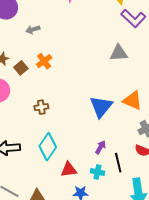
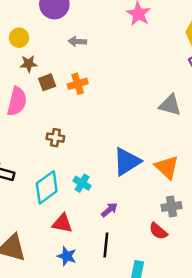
black line: (118, 163) -> (106, 245), moved
cyan cross: (97, 172) -> (82, 183), moved

